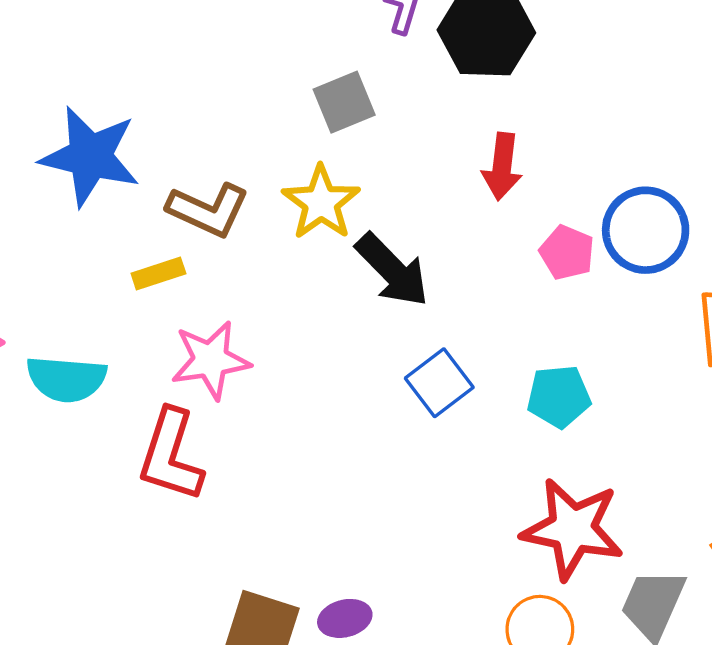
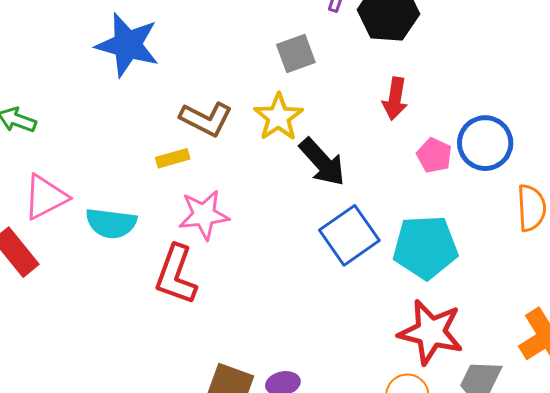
blue star: (90, 156) -> (128, 45), moved
blue square: (439, 383) -> (349, 235), size x1.4
cyan pentagon: (559, 396) -> (425, 247), size x1.6

